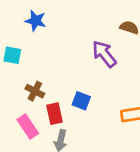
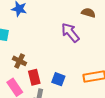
blue square: (81, 101) -> (58, 79), moved

